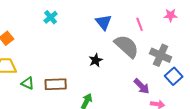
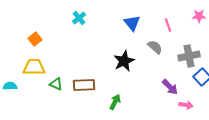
gray semicircle: (127, 46) -> (155, 47), size x0.6
gray cross: (161, 55) -> (189, 56), turned -35
black star: (96, 60) -> (124, 61), size x1.5

